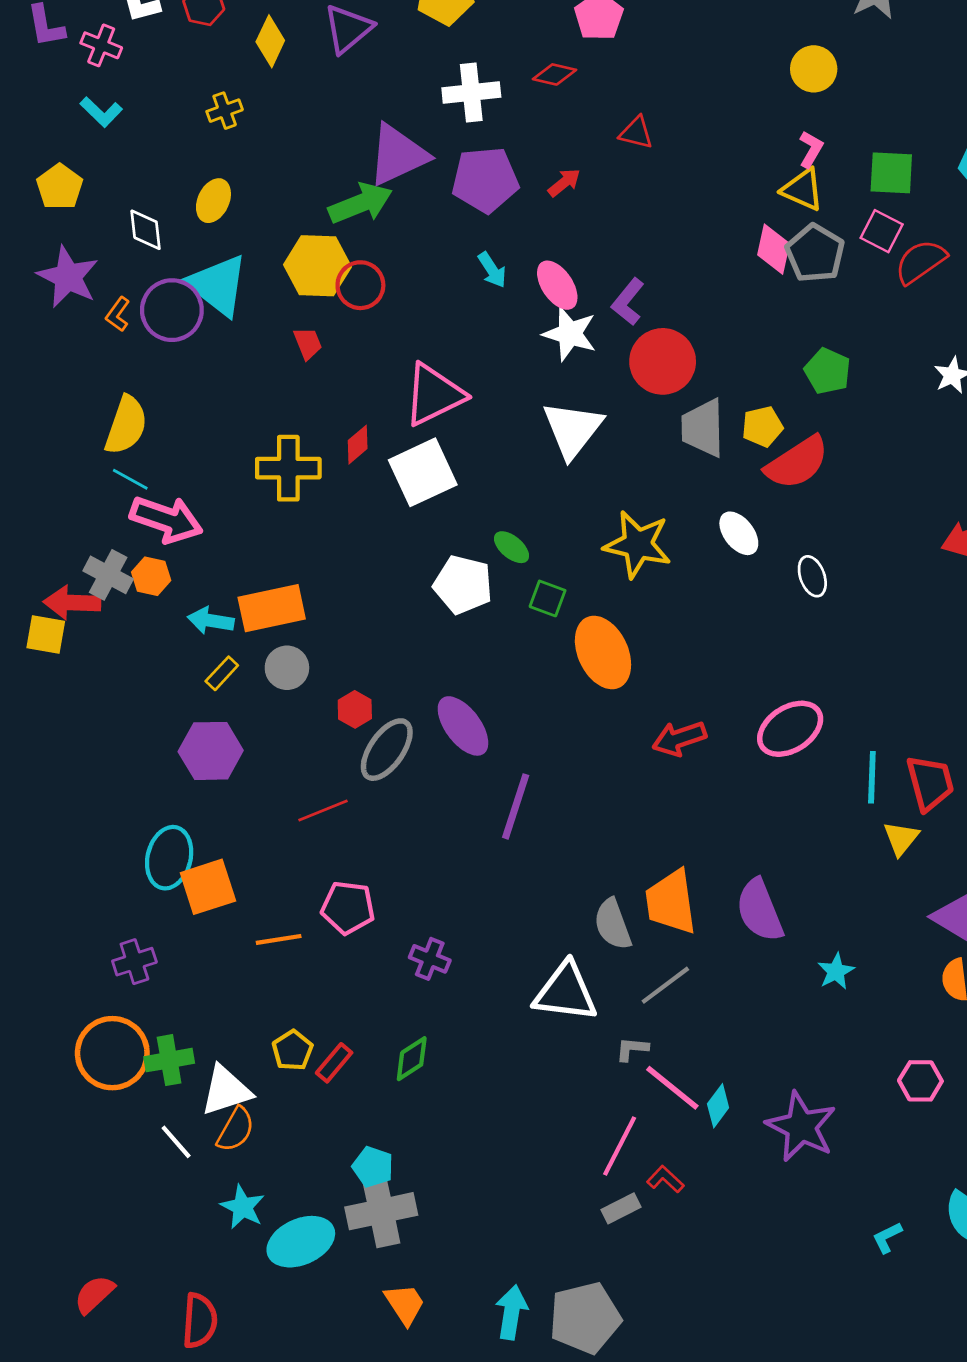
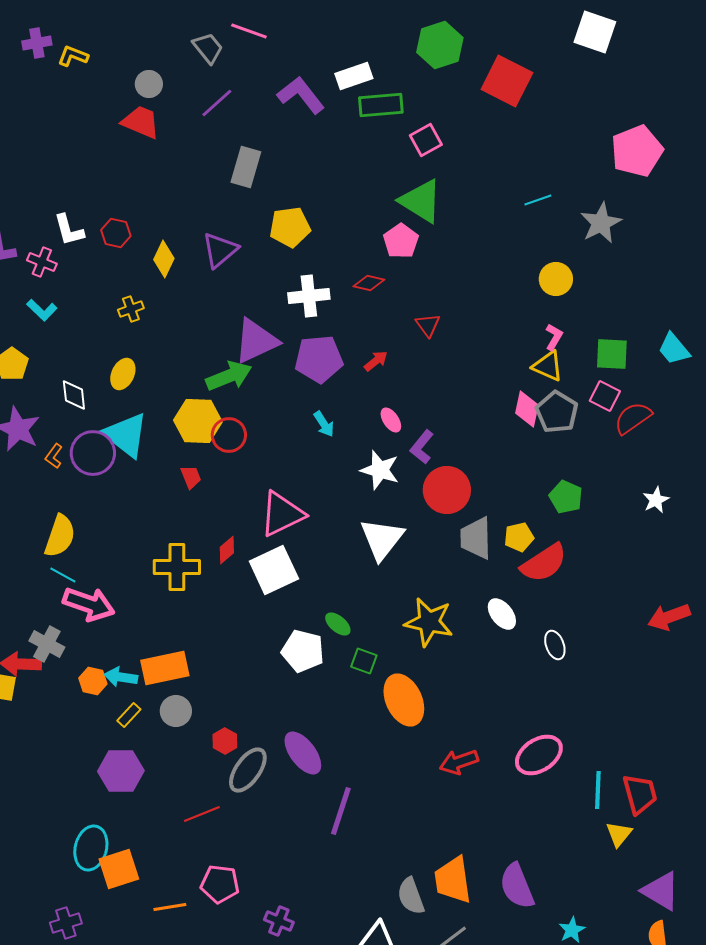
red triangle: (636, 133) -> (428, 325), turned 40
pink ellipse: (557, 285) -> (391, 420), moved, size x0.7
orange hexagon: (151, 576) -> (93, 681), moved

